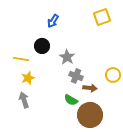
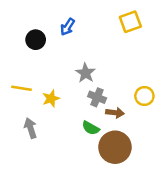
black circle: (42, 46) -> (36, 40), moved
yellow line: (21, 59) -> (22, 88), moved
yellow star: (28, 78) -> (51, 99), moved

